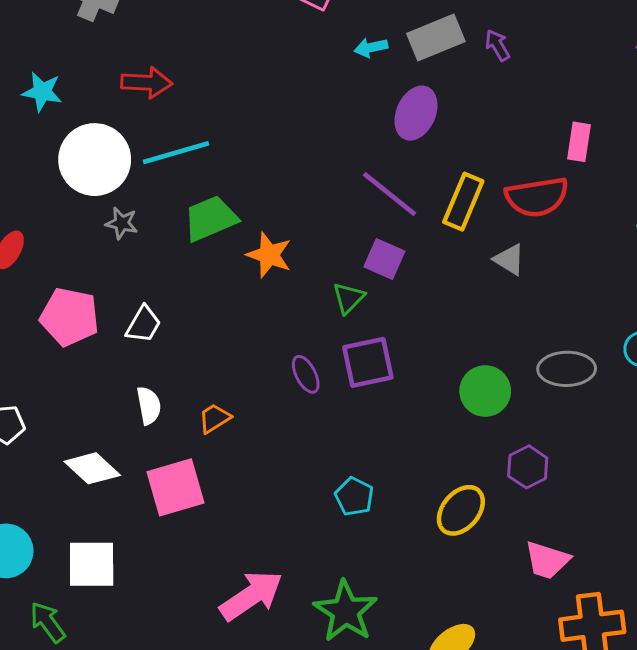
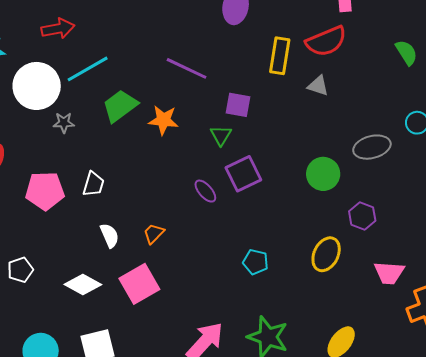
purple line: (389, 194) -> (187, 68), moved

